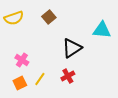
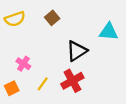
red cross: (68, 76) -> (72, 81), size x1.5
orange square: (20, 83) -> (12, 88), moved

